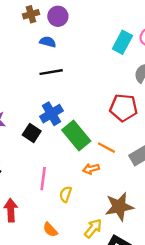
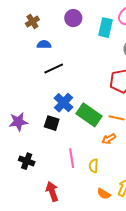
brown cross: (31, 14) -> (32, 22), moved
purple circle: (58, 16) -> (73, 18), moved
orange semicircle: (50, 230) -> (104, 194), moved

